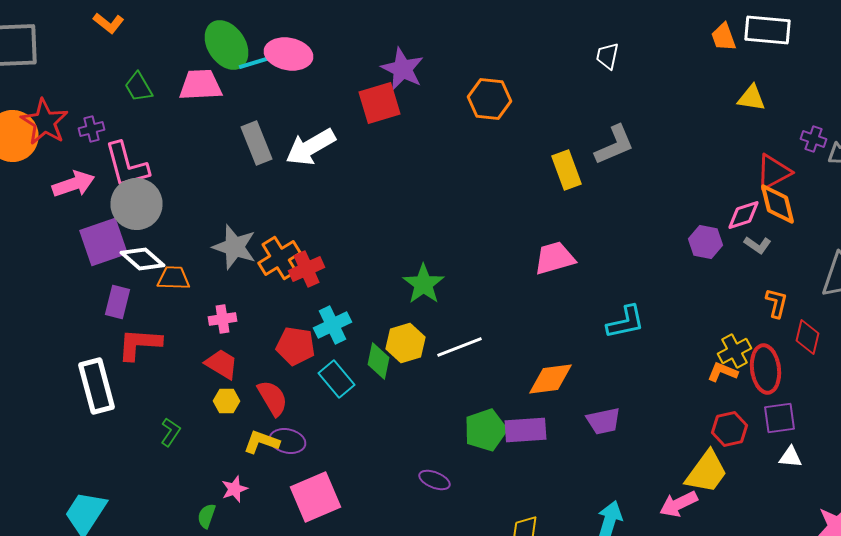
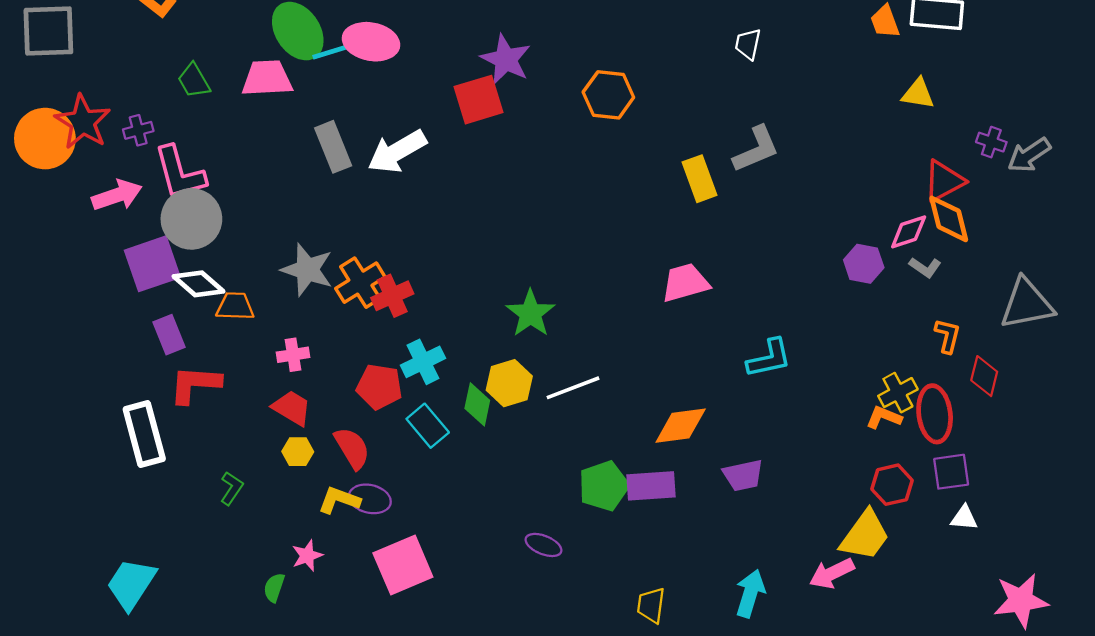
purple rectangle: (118, 302) -> (169, 335), turned -36

